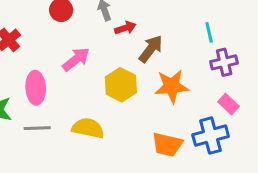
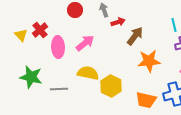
yellow hexagon: (121, 85) -> (111, 86), moved
pink ellipse: (36, 88) -> (58, 47), moved
yellow semicircle: (88, 128) -> (88, 73), moved

